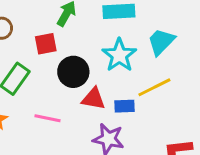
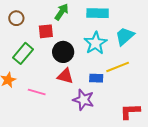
red triangle: (93, 99) -> (65, 76), moved
pink line: (48, 118) -> (37, 92), moved

